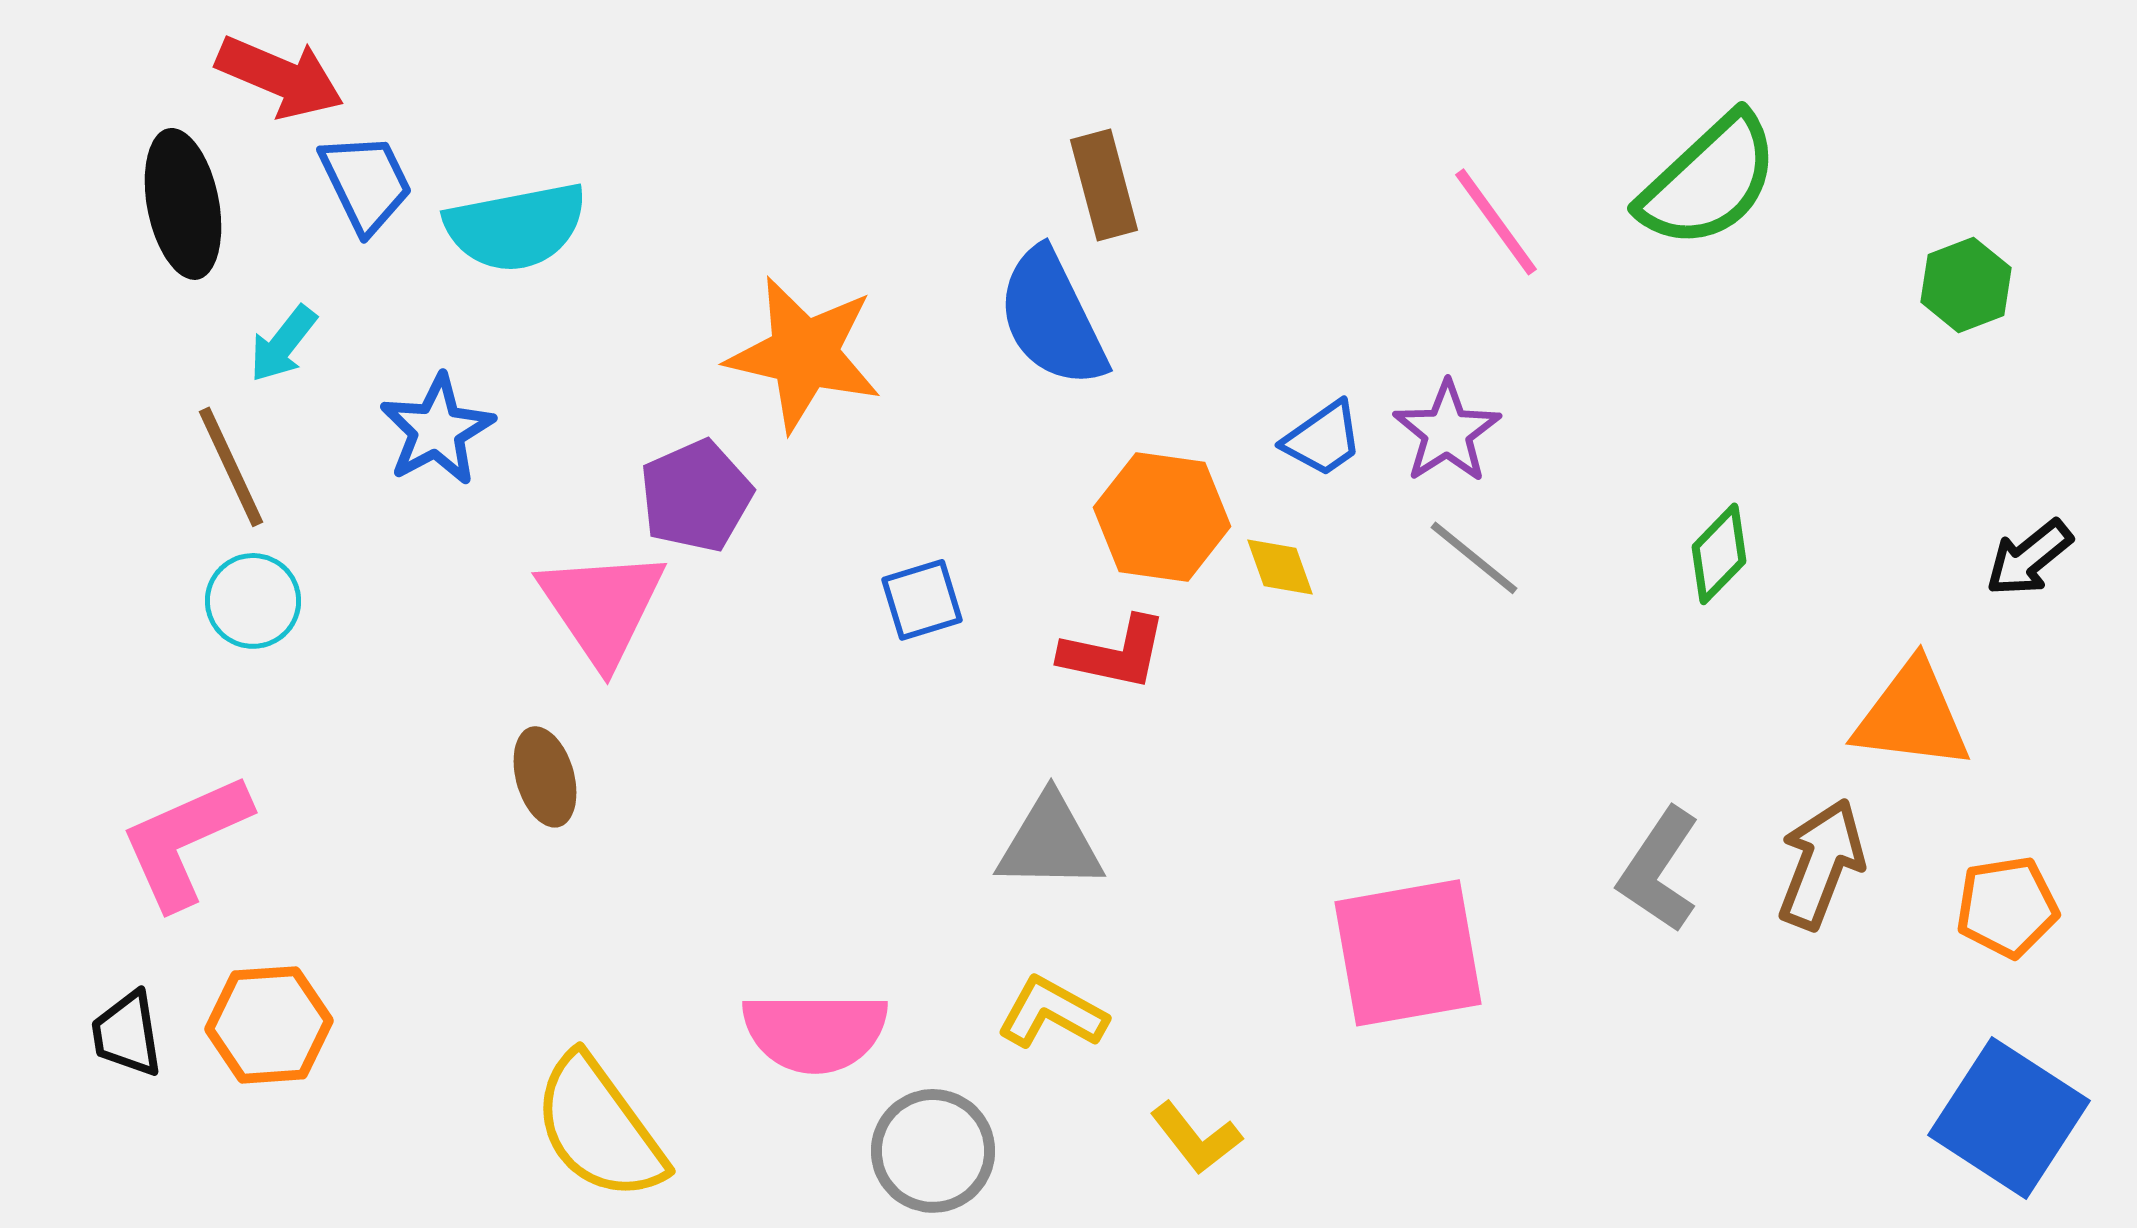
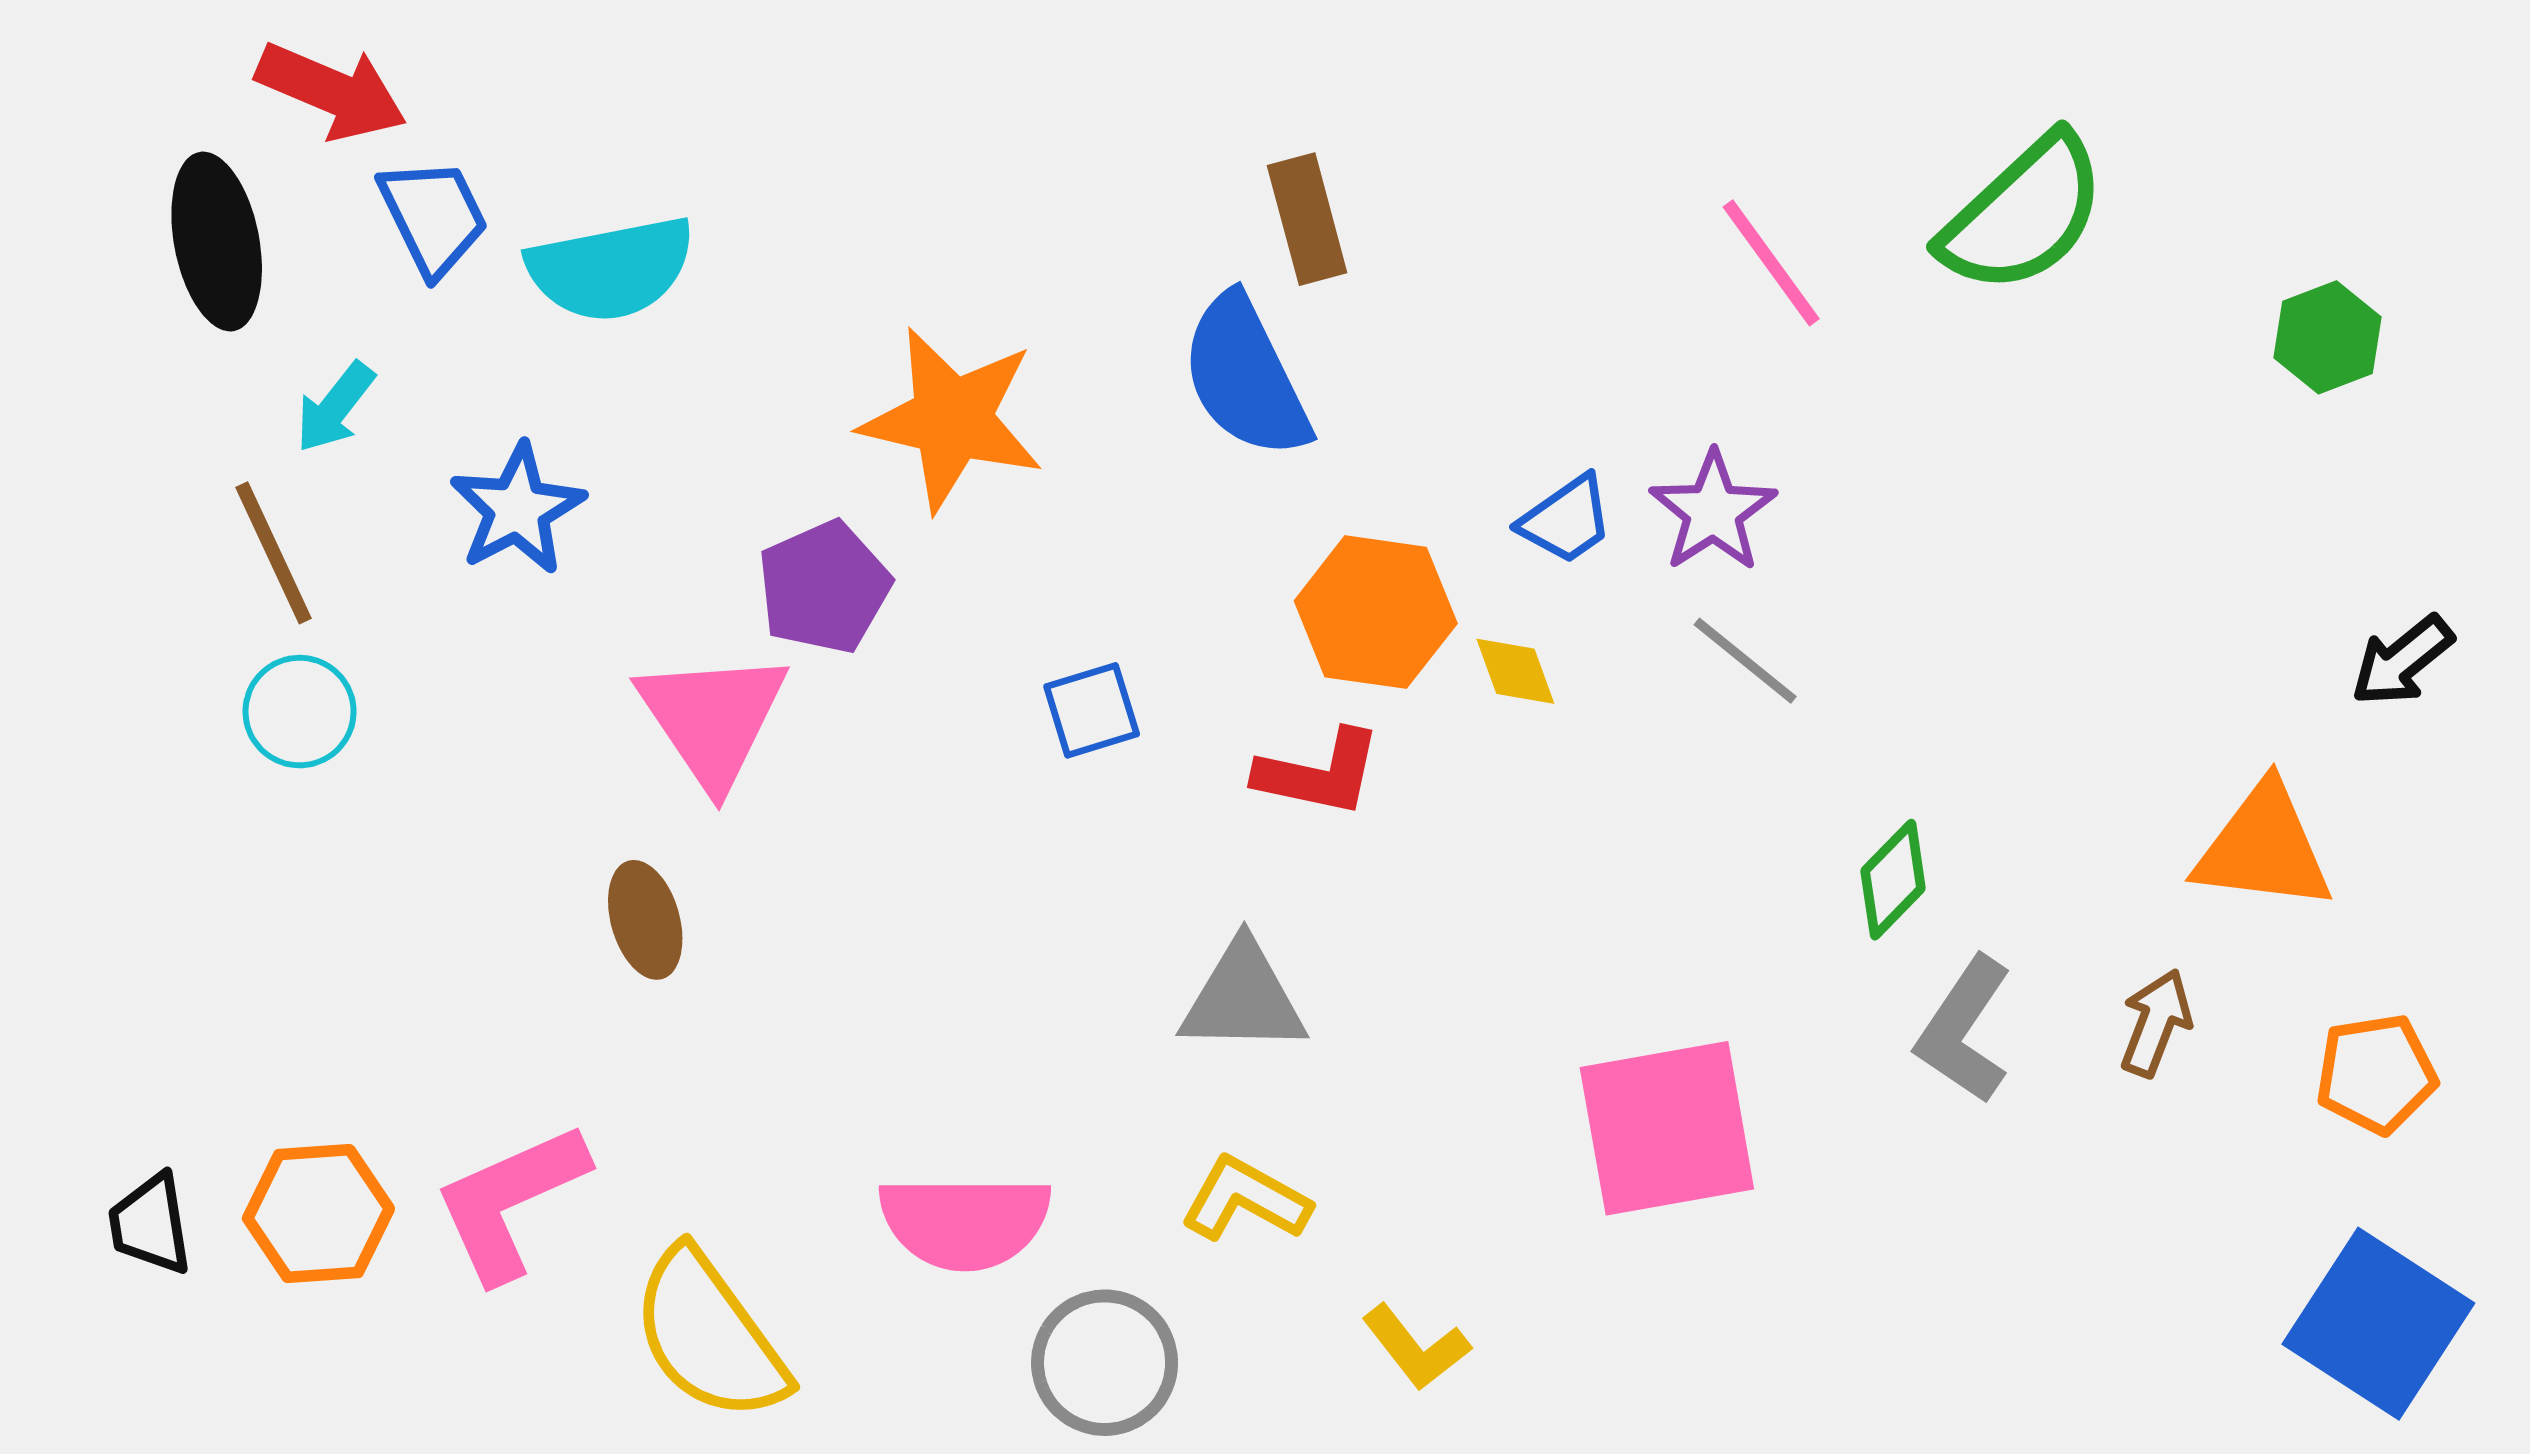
green diamond: (1719, 554) -> (1893, 880), moved
pink L-shape: (185, 841) -> (510, 1202), moved
brown arrow: (1821, 864) -> (2156, 1023), size x0.7

